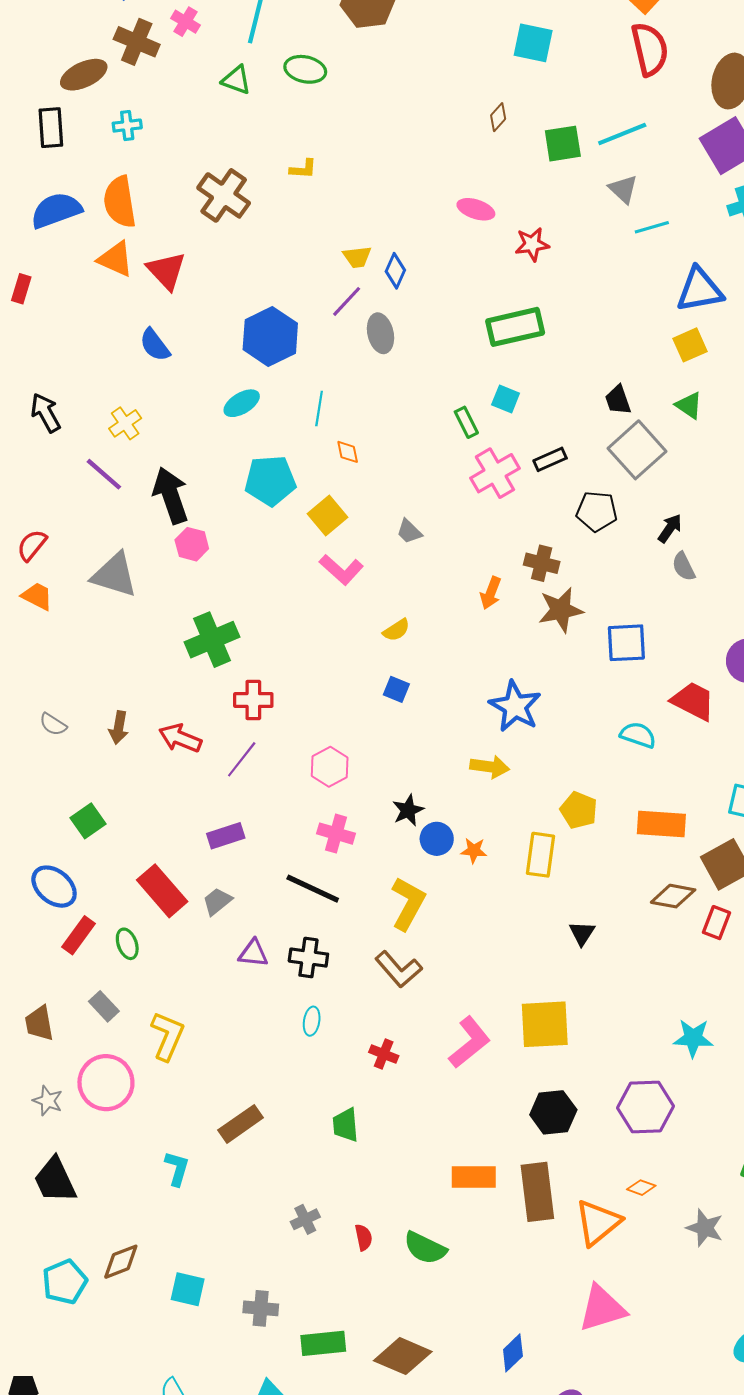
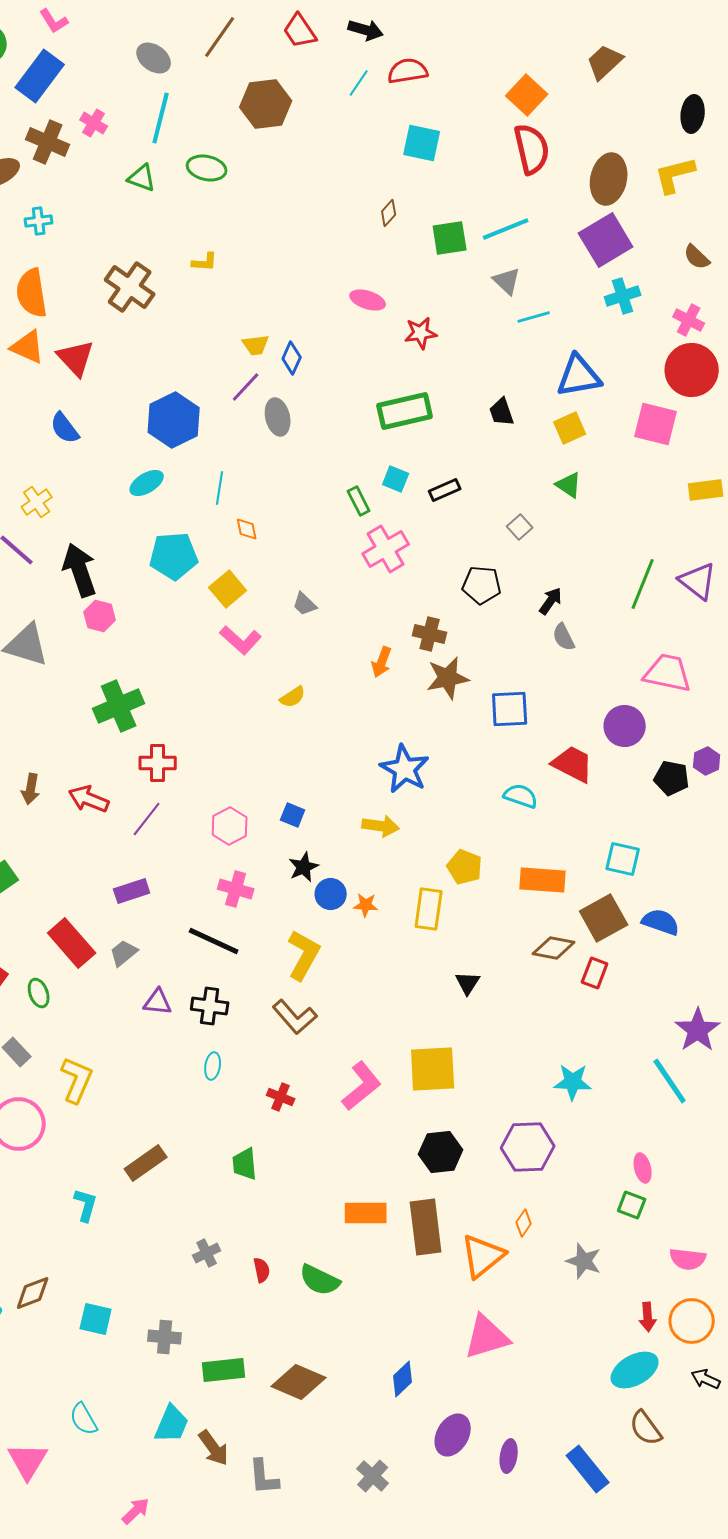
black trapezoid: (618, 400) -> (502, 412), moved
gray square: (637, 450) -> (520, 527), size x0.5
black rectangle: (550, 459) -> (445, 490), moved
blue square: (396, 689) -> (293, 815), moved
orange diamond: (641, 1188) -> (524, 1223), turned -76

